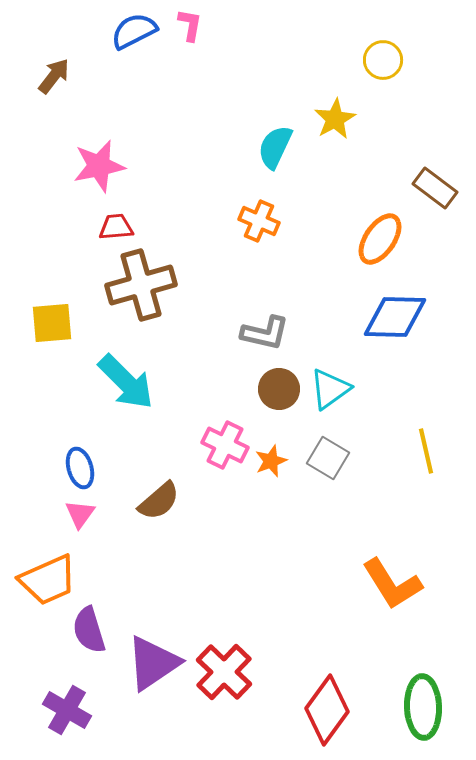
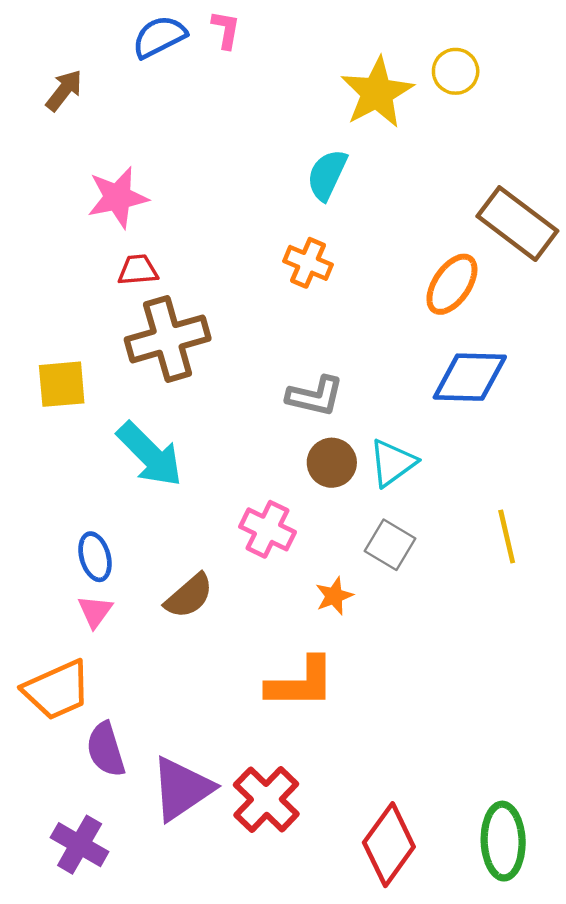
yellow star: (335, 119) -> (377, 93), moved, size x1.5
brown rectangle: (435, 188) -> (517, 224), size x1.5
orange star: (271, 461) -> (334, 596), moved
orange L-shape: (392, 584) -> (301, 683), moved, turned -58

